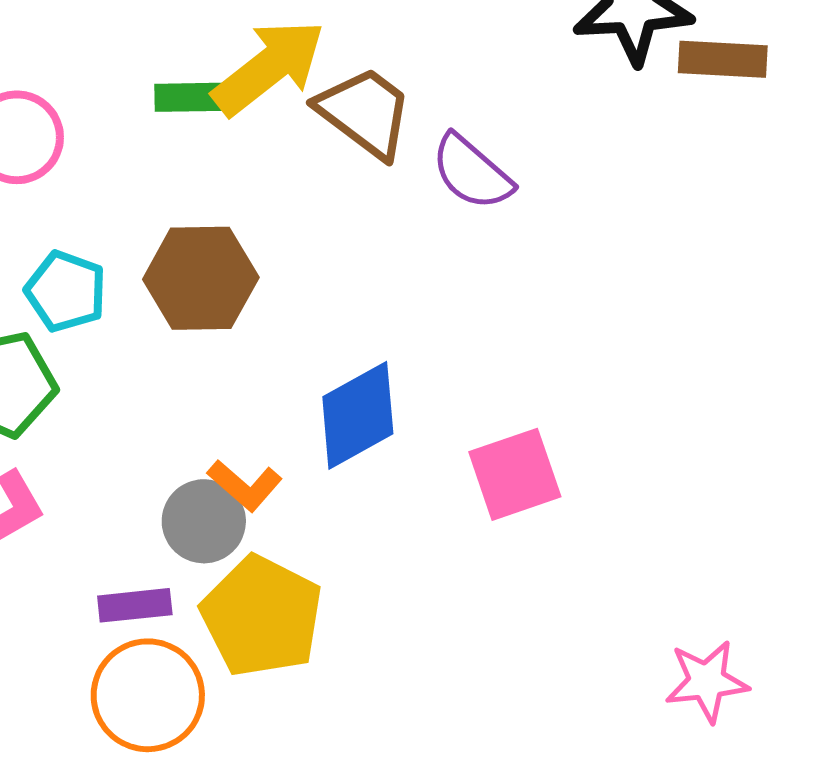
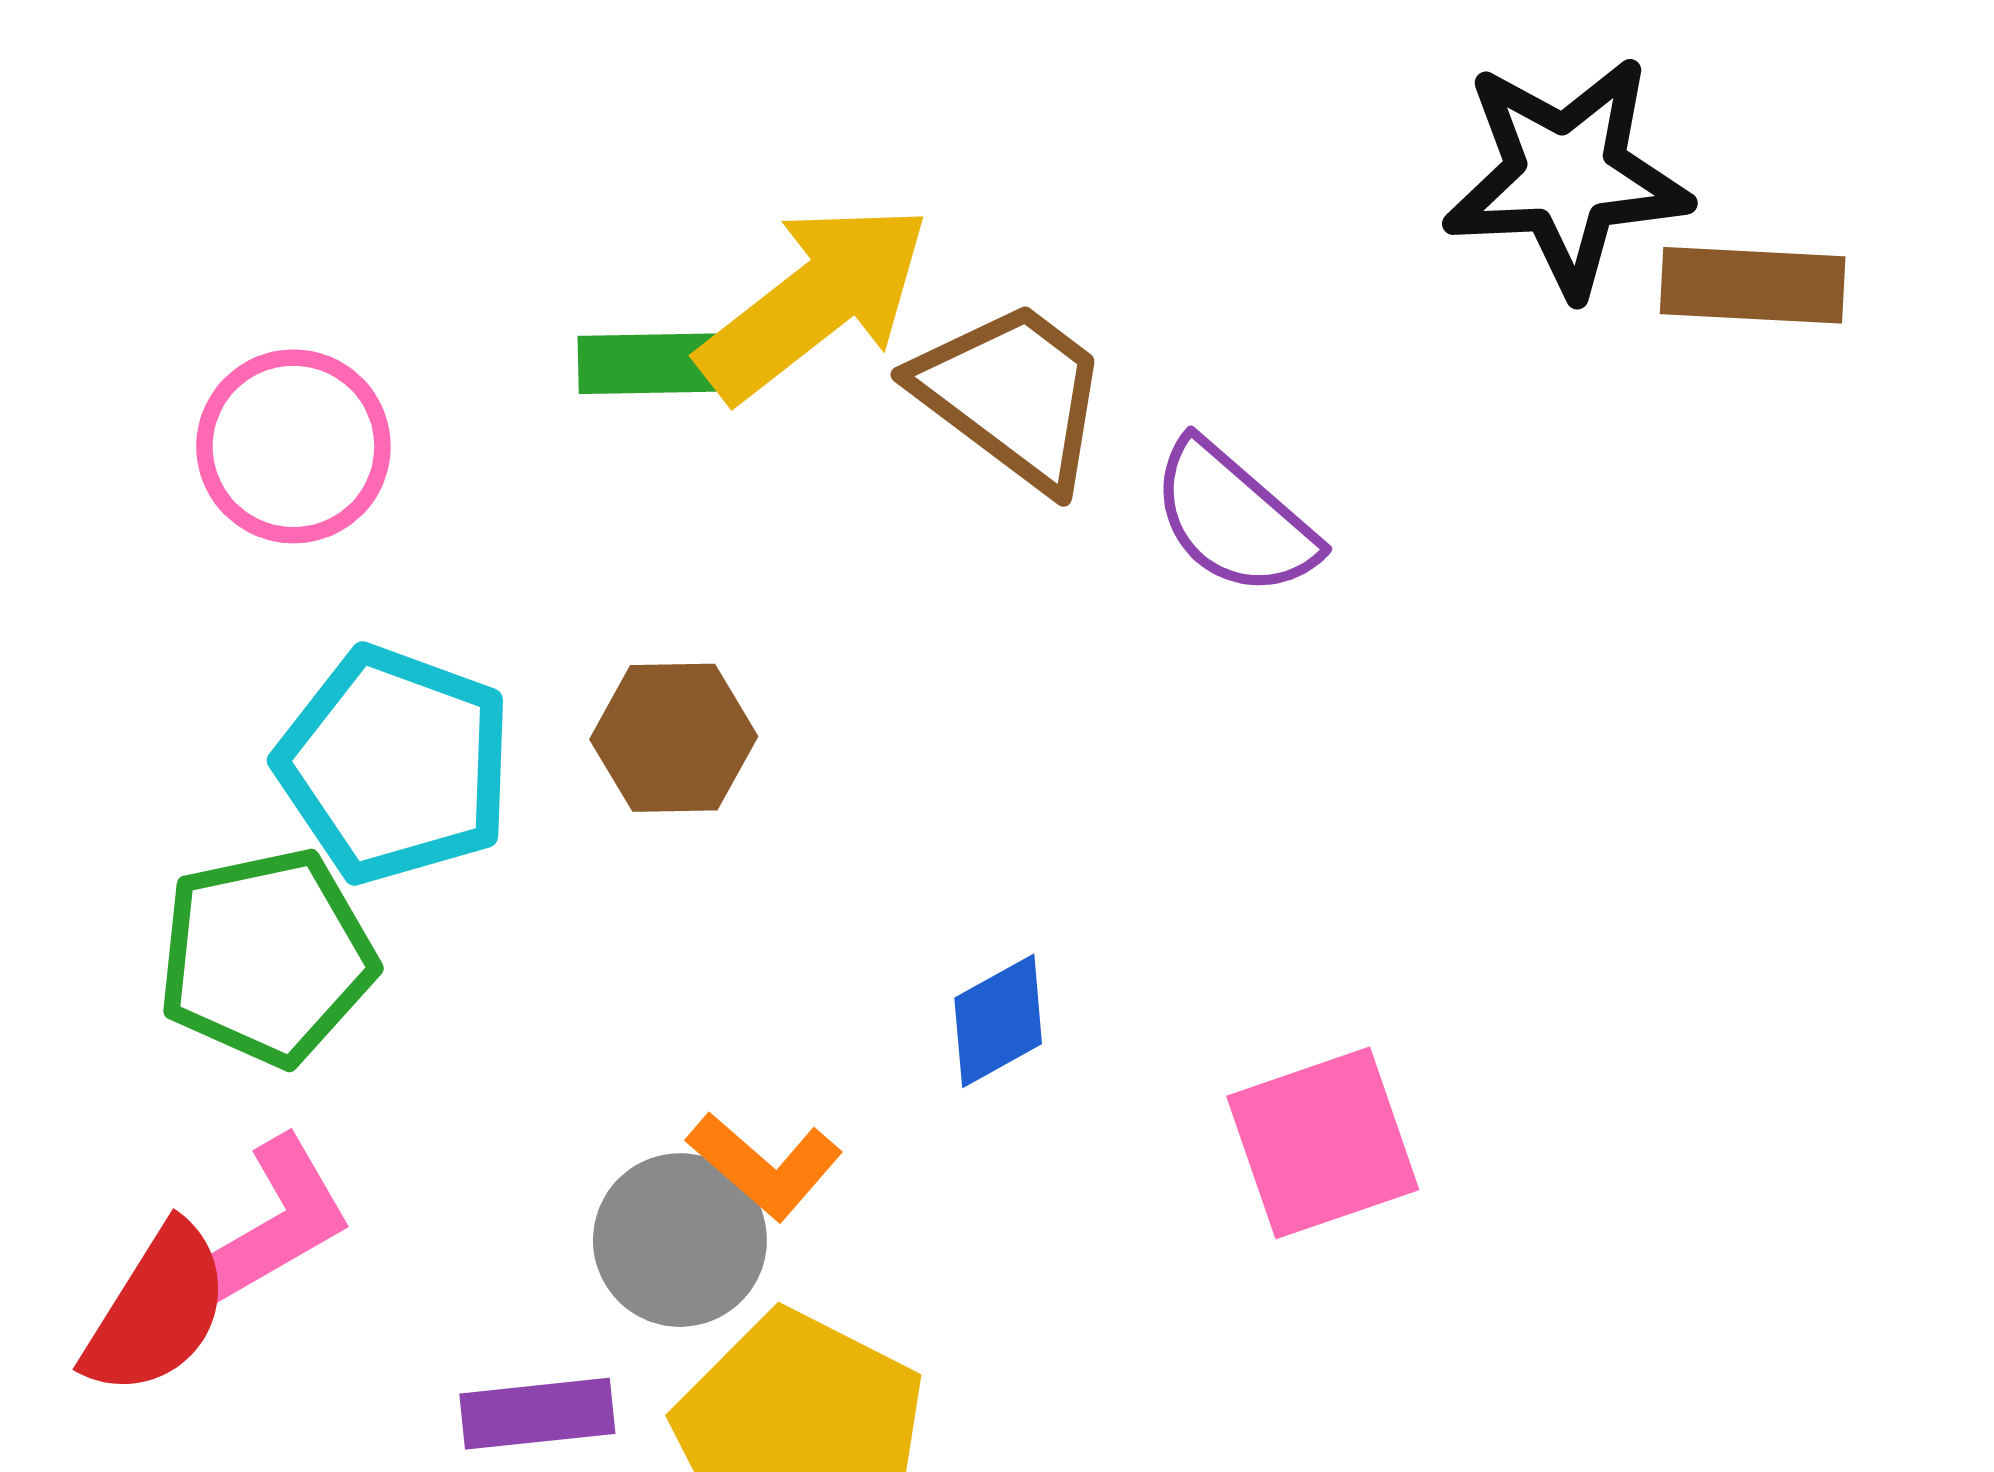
brown hexagon: (201, 278) -> (674, 738), size x0.7
cyan pentagon: (66, 291) -> (395, 765), size x1.4
blue diamond: (358, 415) -> (998, 1021), size x0.6

